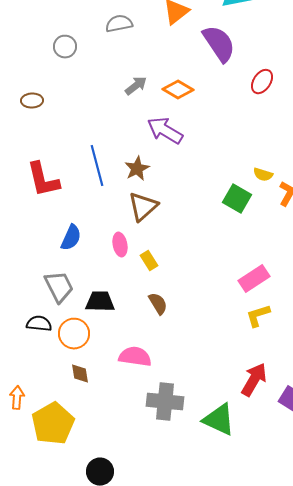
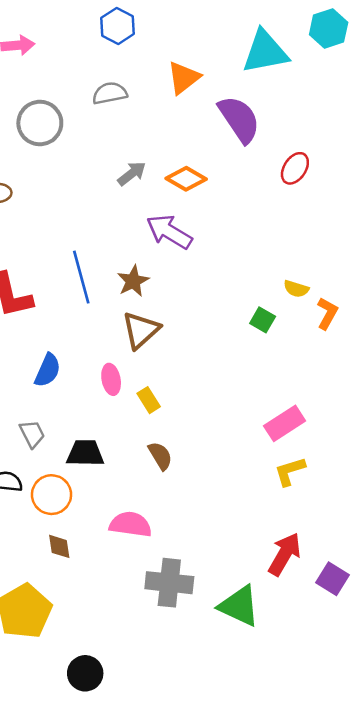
gray circle: (65, 47) -> (40, 123), size x1.5
green square: (237, 199) -> (263, 320), size x0.7
gray trapezoid: (59, 287) -> (32, 434), size x0.7

